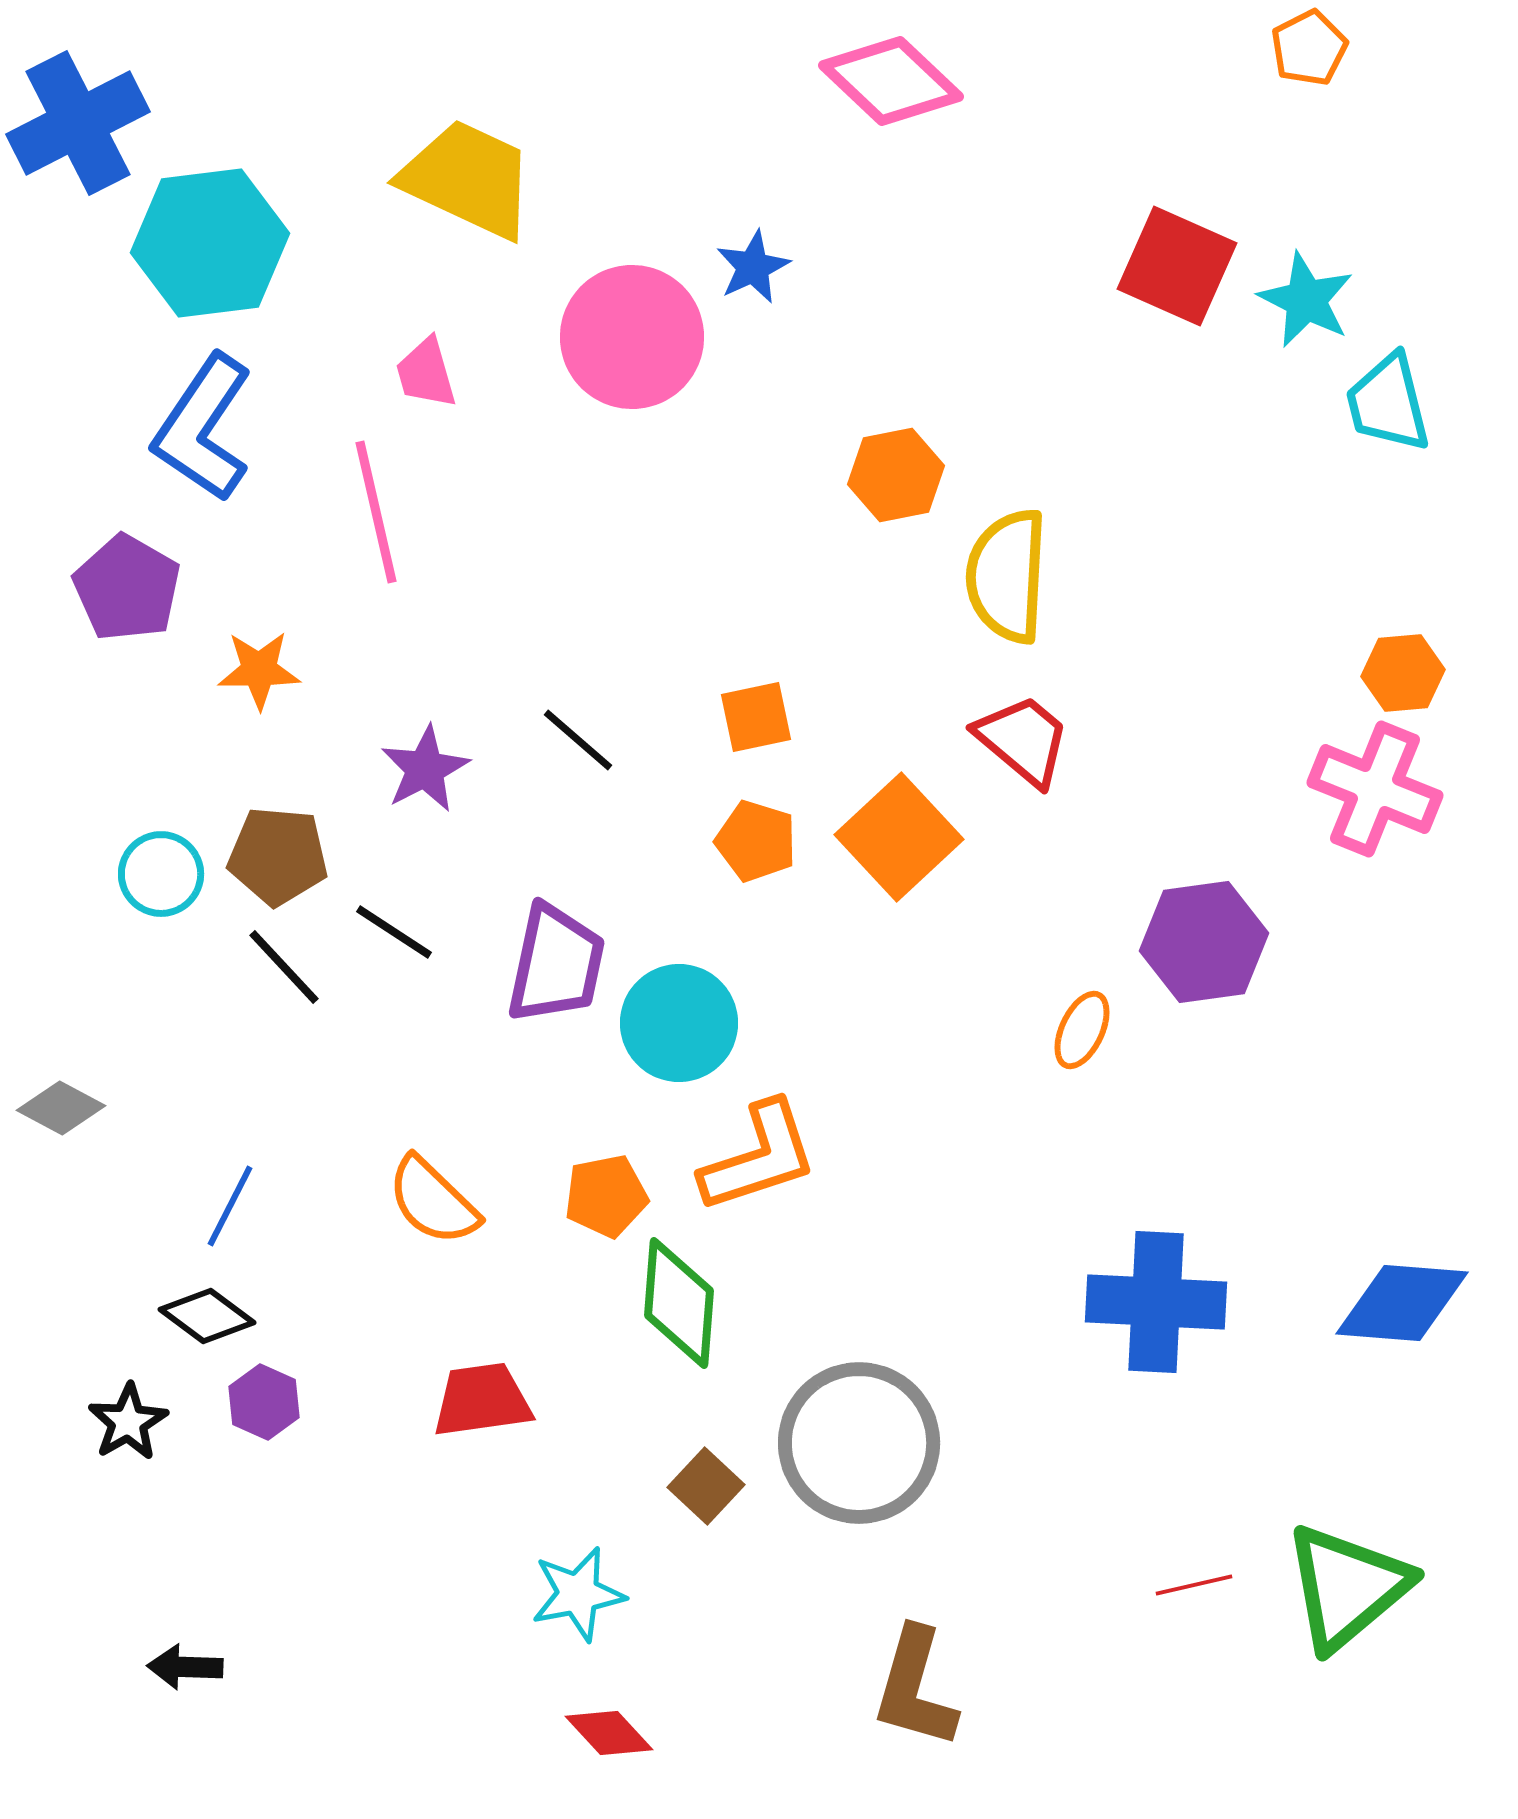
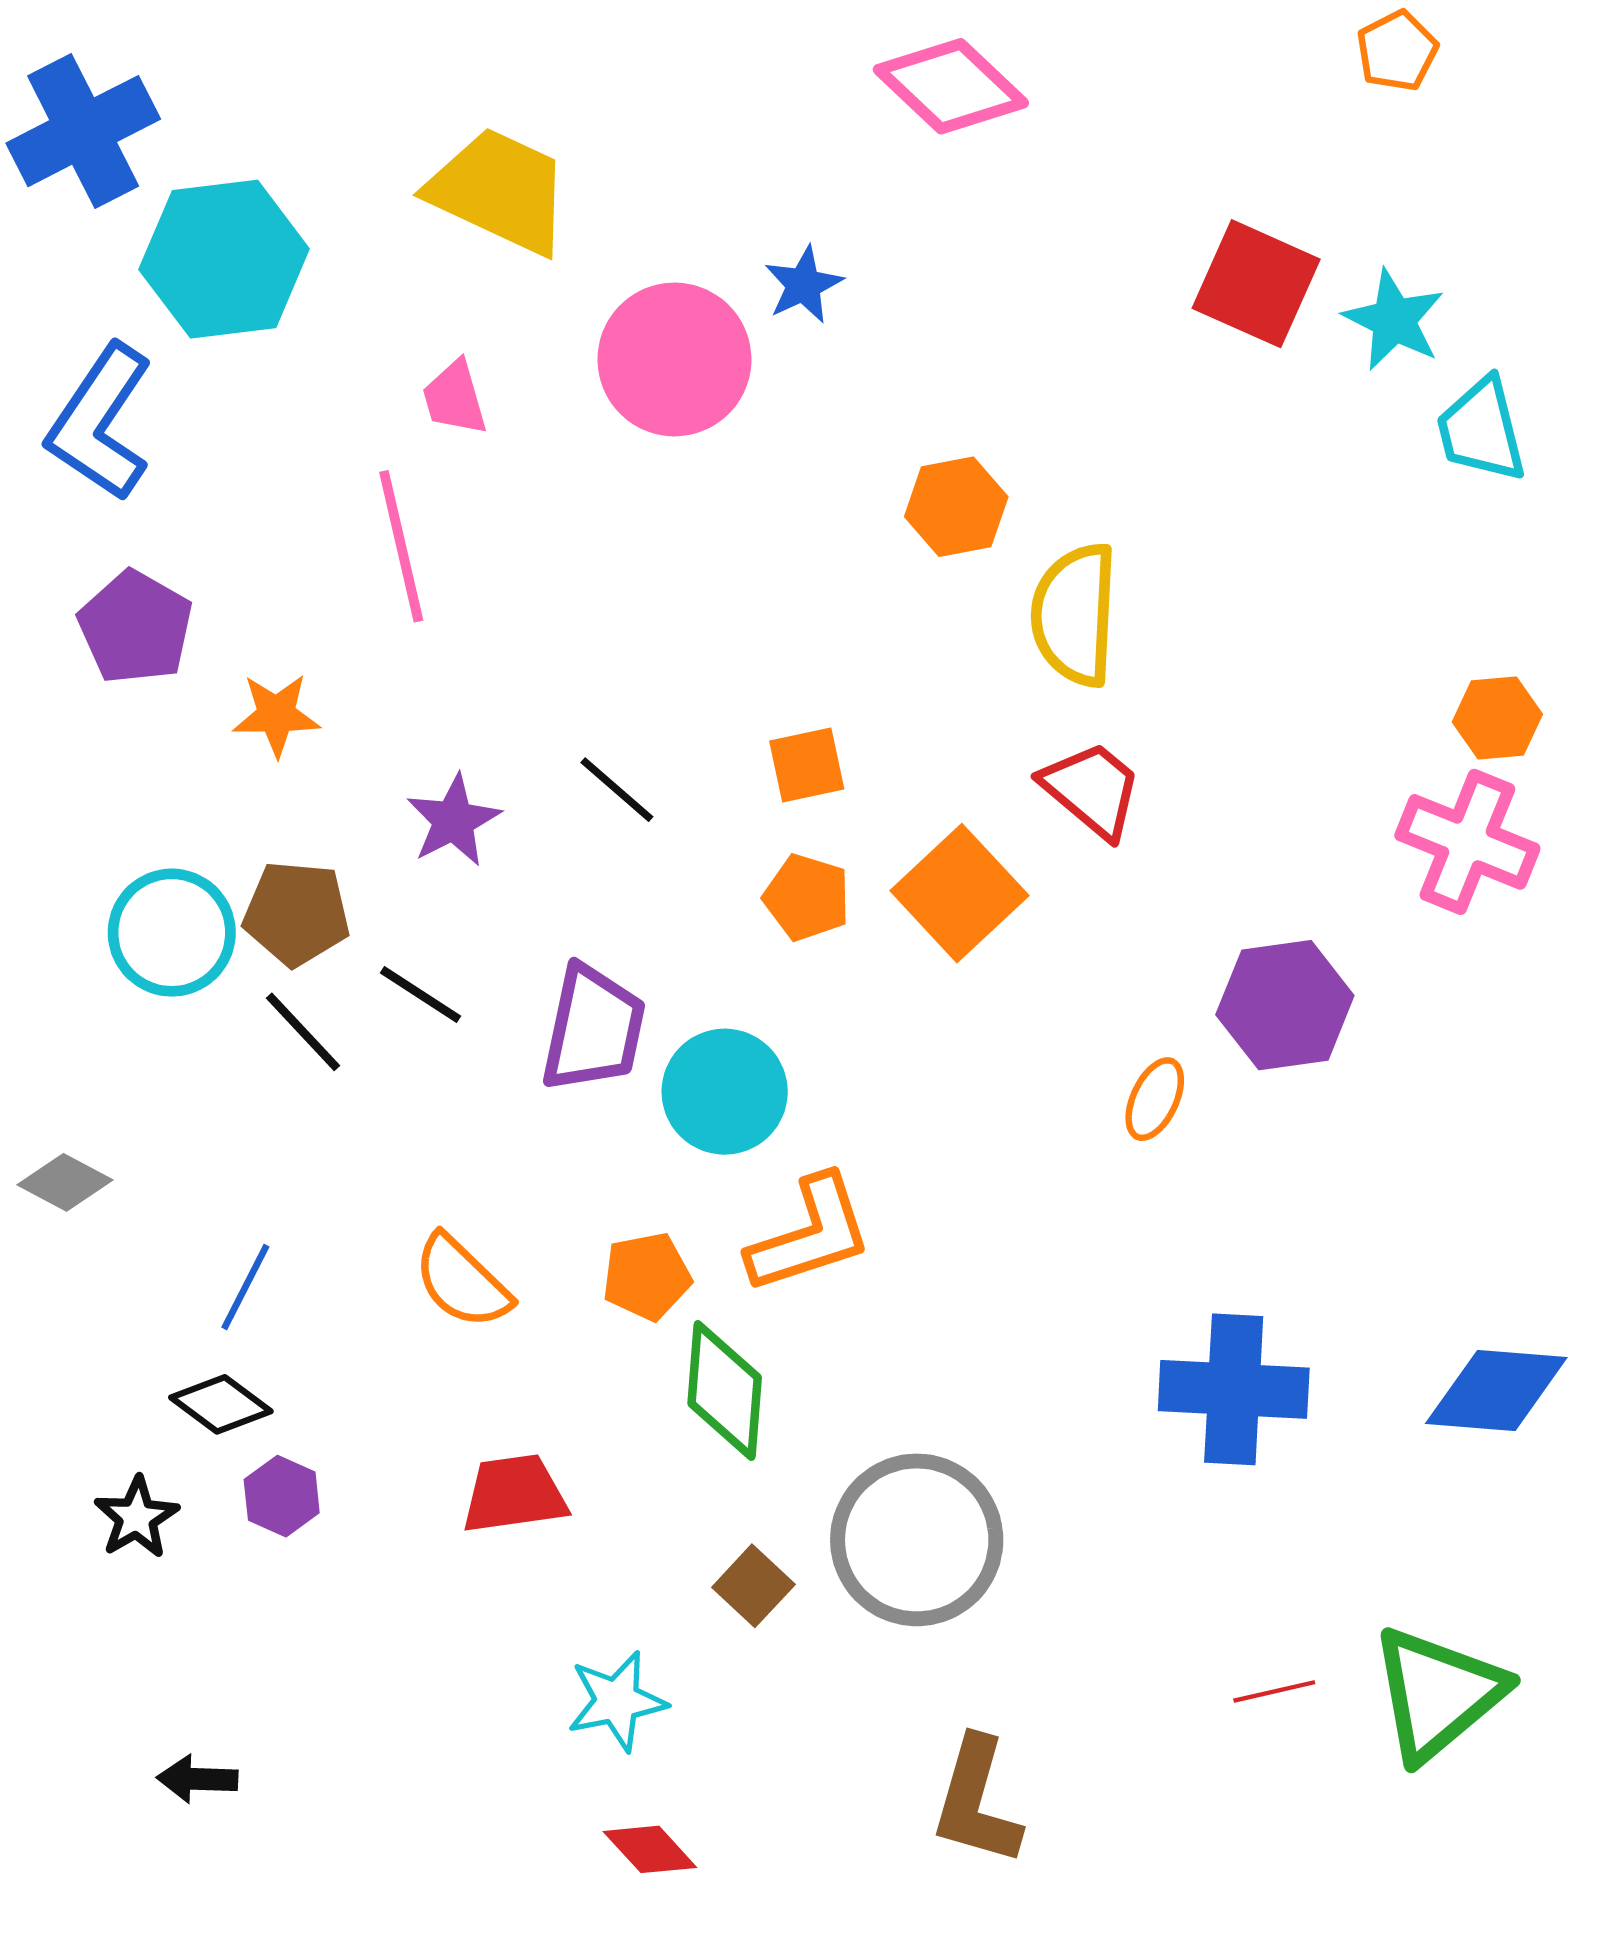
blue L-shape: (203, 428) -> (100, 422), moved
cyan circle: (161, 874) -> (172, 933), size x1.4

